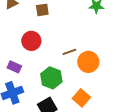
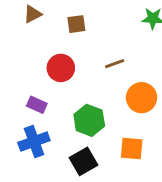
brown line: (69, 52) -> (115, 64), moved
orange square: (81, 98) -> (132, 149), turned -36

